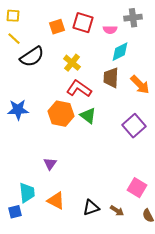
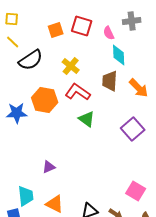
pink semicircle: (110, 30) -> (109, 33), turned 64
cyan diamond: (120, 52) -> (119, 55), turned -65
orange hexagon: (61, 114) -> (45, 100), moved
purple triangle: (50, 164) -> (49, 167), turned 32

